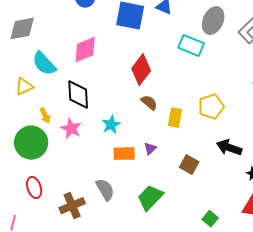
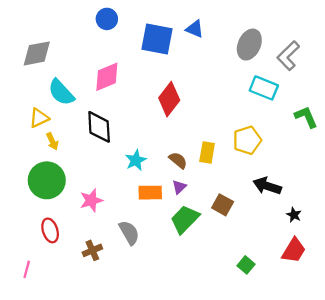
cyan rectangle: (191, 46) -> (264, 88), moved
brown semicircle: (149, 103) -> (178, 160), moved
yellow arrow: (45, 116) -> (52, 141), moved
pink star: (71, 129) -> (91, 200), moved, turned 30
green trapezoid: (150, 198) -> (185, 219), moved
brown cross: (72, 206) -> (92, 250), size x0.7

